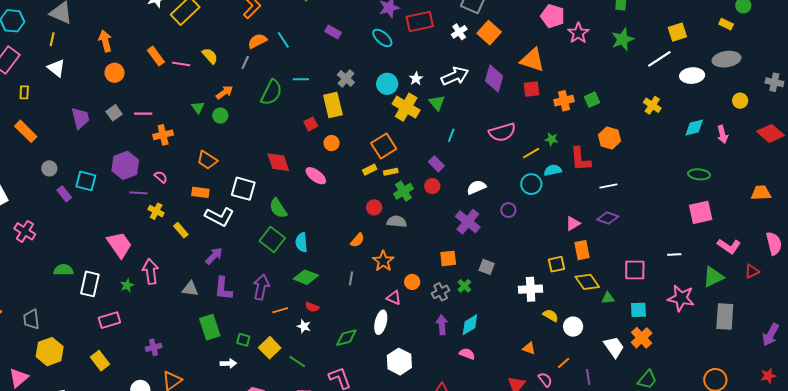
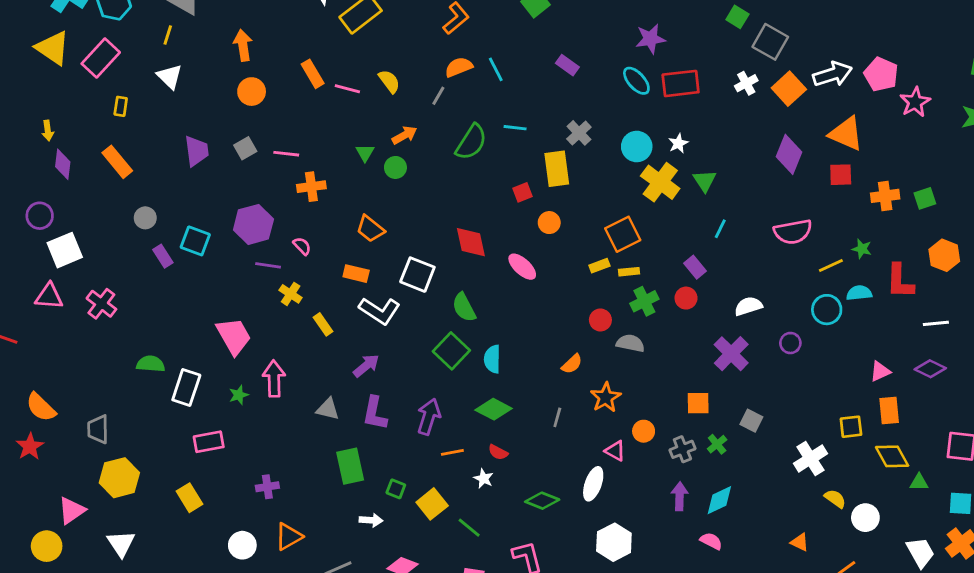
red rectangle: (420, 21) -> (681, 83), moved
white arrow: (455, 76) -> (833, 74), moved
white cross: (531, 289) -> (810, 459), turned -35
green diamond: (346, 338) -> (542, 501), turned 30

